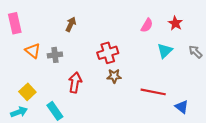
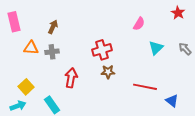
red star: (175, 23) -> (178, 13), moved
brown arrow: (71, 24) -> (53, 27), moved
orange triangle: (33, 51) -> (31, 48), turned -35

